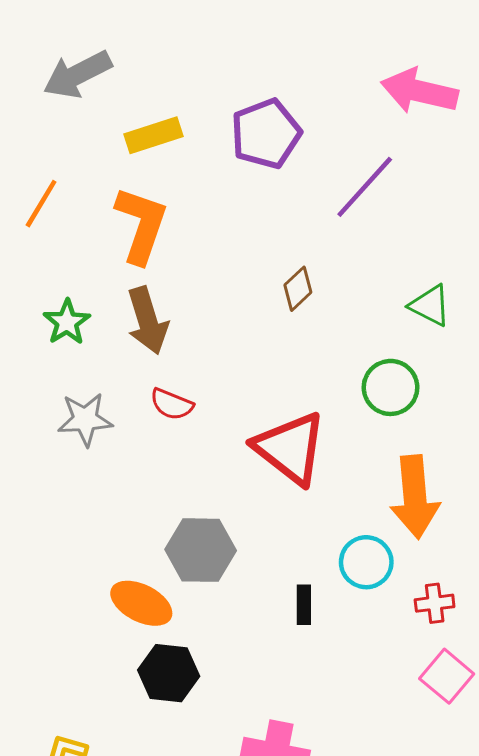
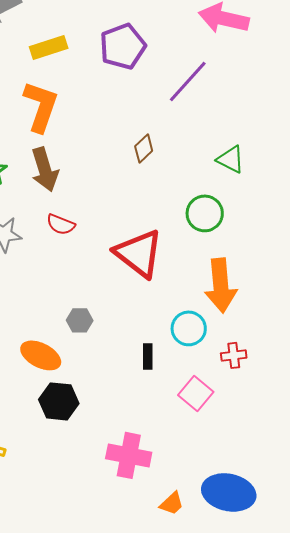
gray hexagon: (201, 550) -> (80, 320), size x0.6
pink square: (447, 676) -> (196, 393), moved

